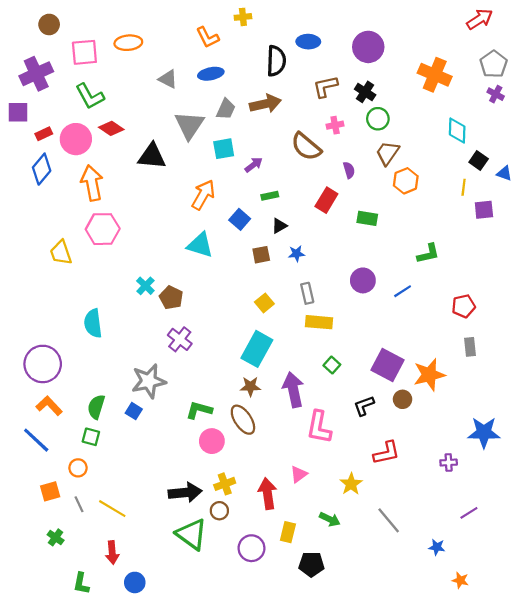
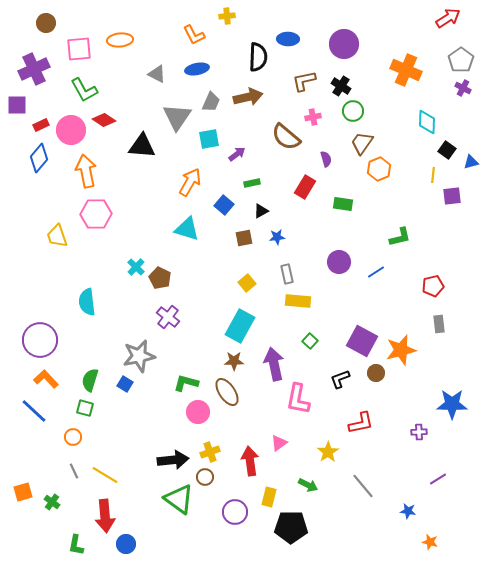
blue triangle: (504, 173) -> (471, 162), turned -35
orange square: (50, 491) -> (23, 492), moved
red arrow: (112, 552) -> (105, 516), size x1.5
black pentagon: (311, 564) -> (291, 527), size x1.4

